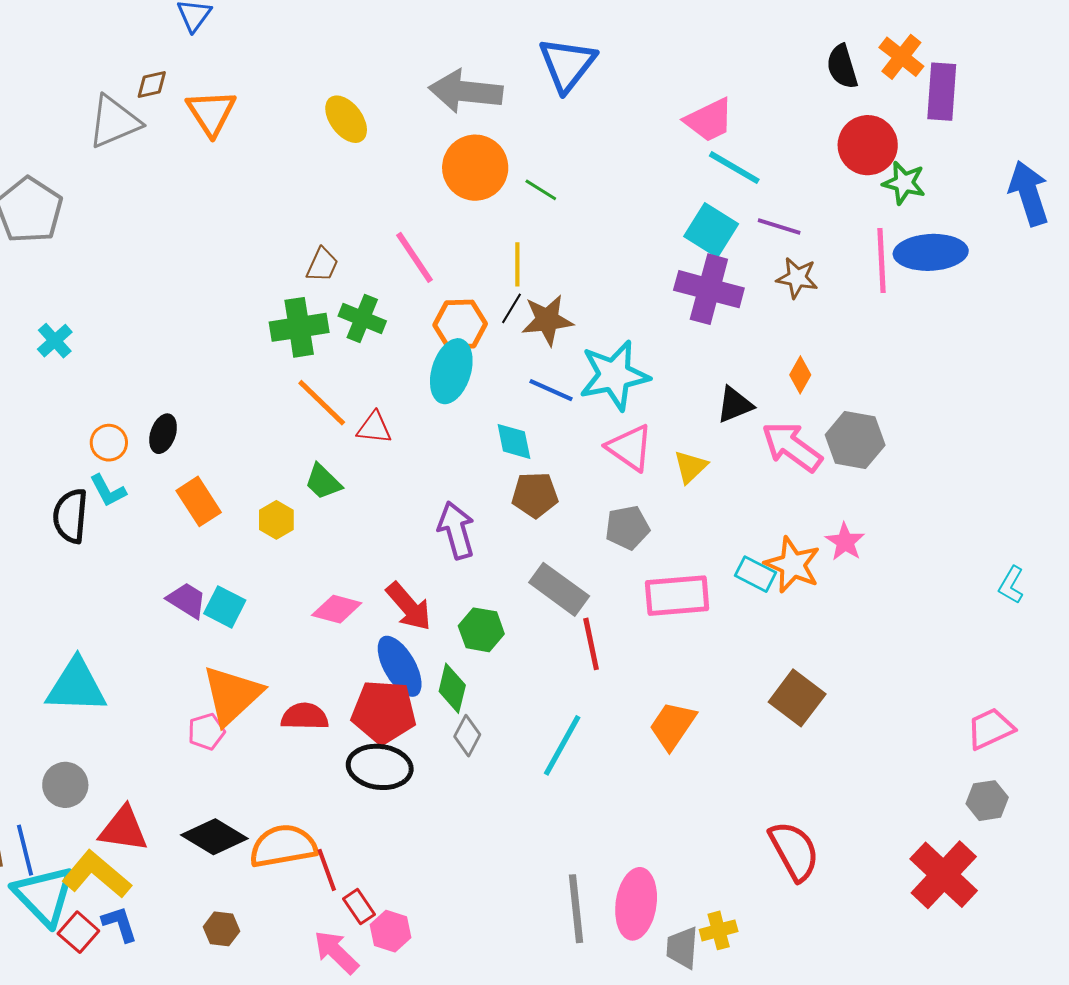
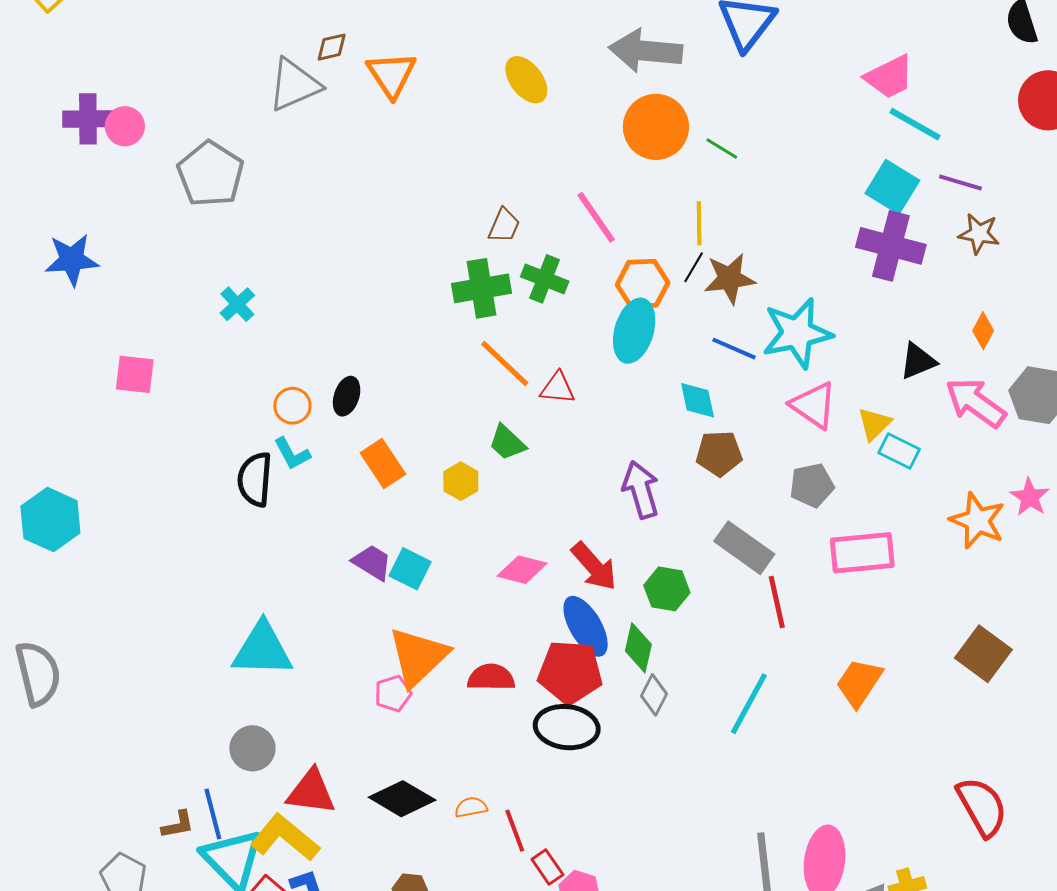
cyan rectangle: (755, 574) -> (899, 451), moved
orange semicircle: (283, 846) -> (471, 807), size x0.5

